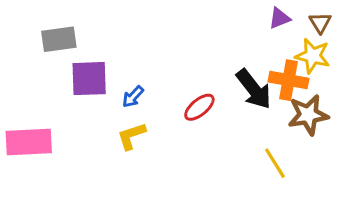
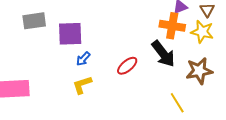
purple square: (89, 79) -> (70, 34), moved
orange cross: (289, 80) -> (172, 26), moved

